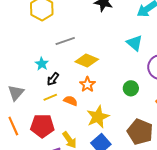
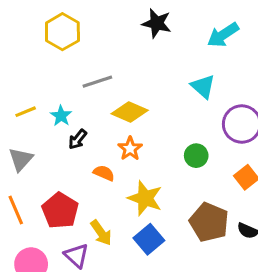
yellow line: (50, 97) -> (26, 112), moved
yellow star: (98, 117) -> (145, 198), turned -30
red pentagon: (42, 126) -> (60, 211), turned 30

